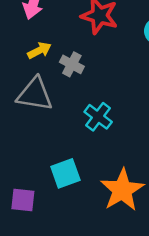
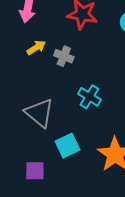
gray triangle: (35, 94) -> (39, 113), moved, turned 36

